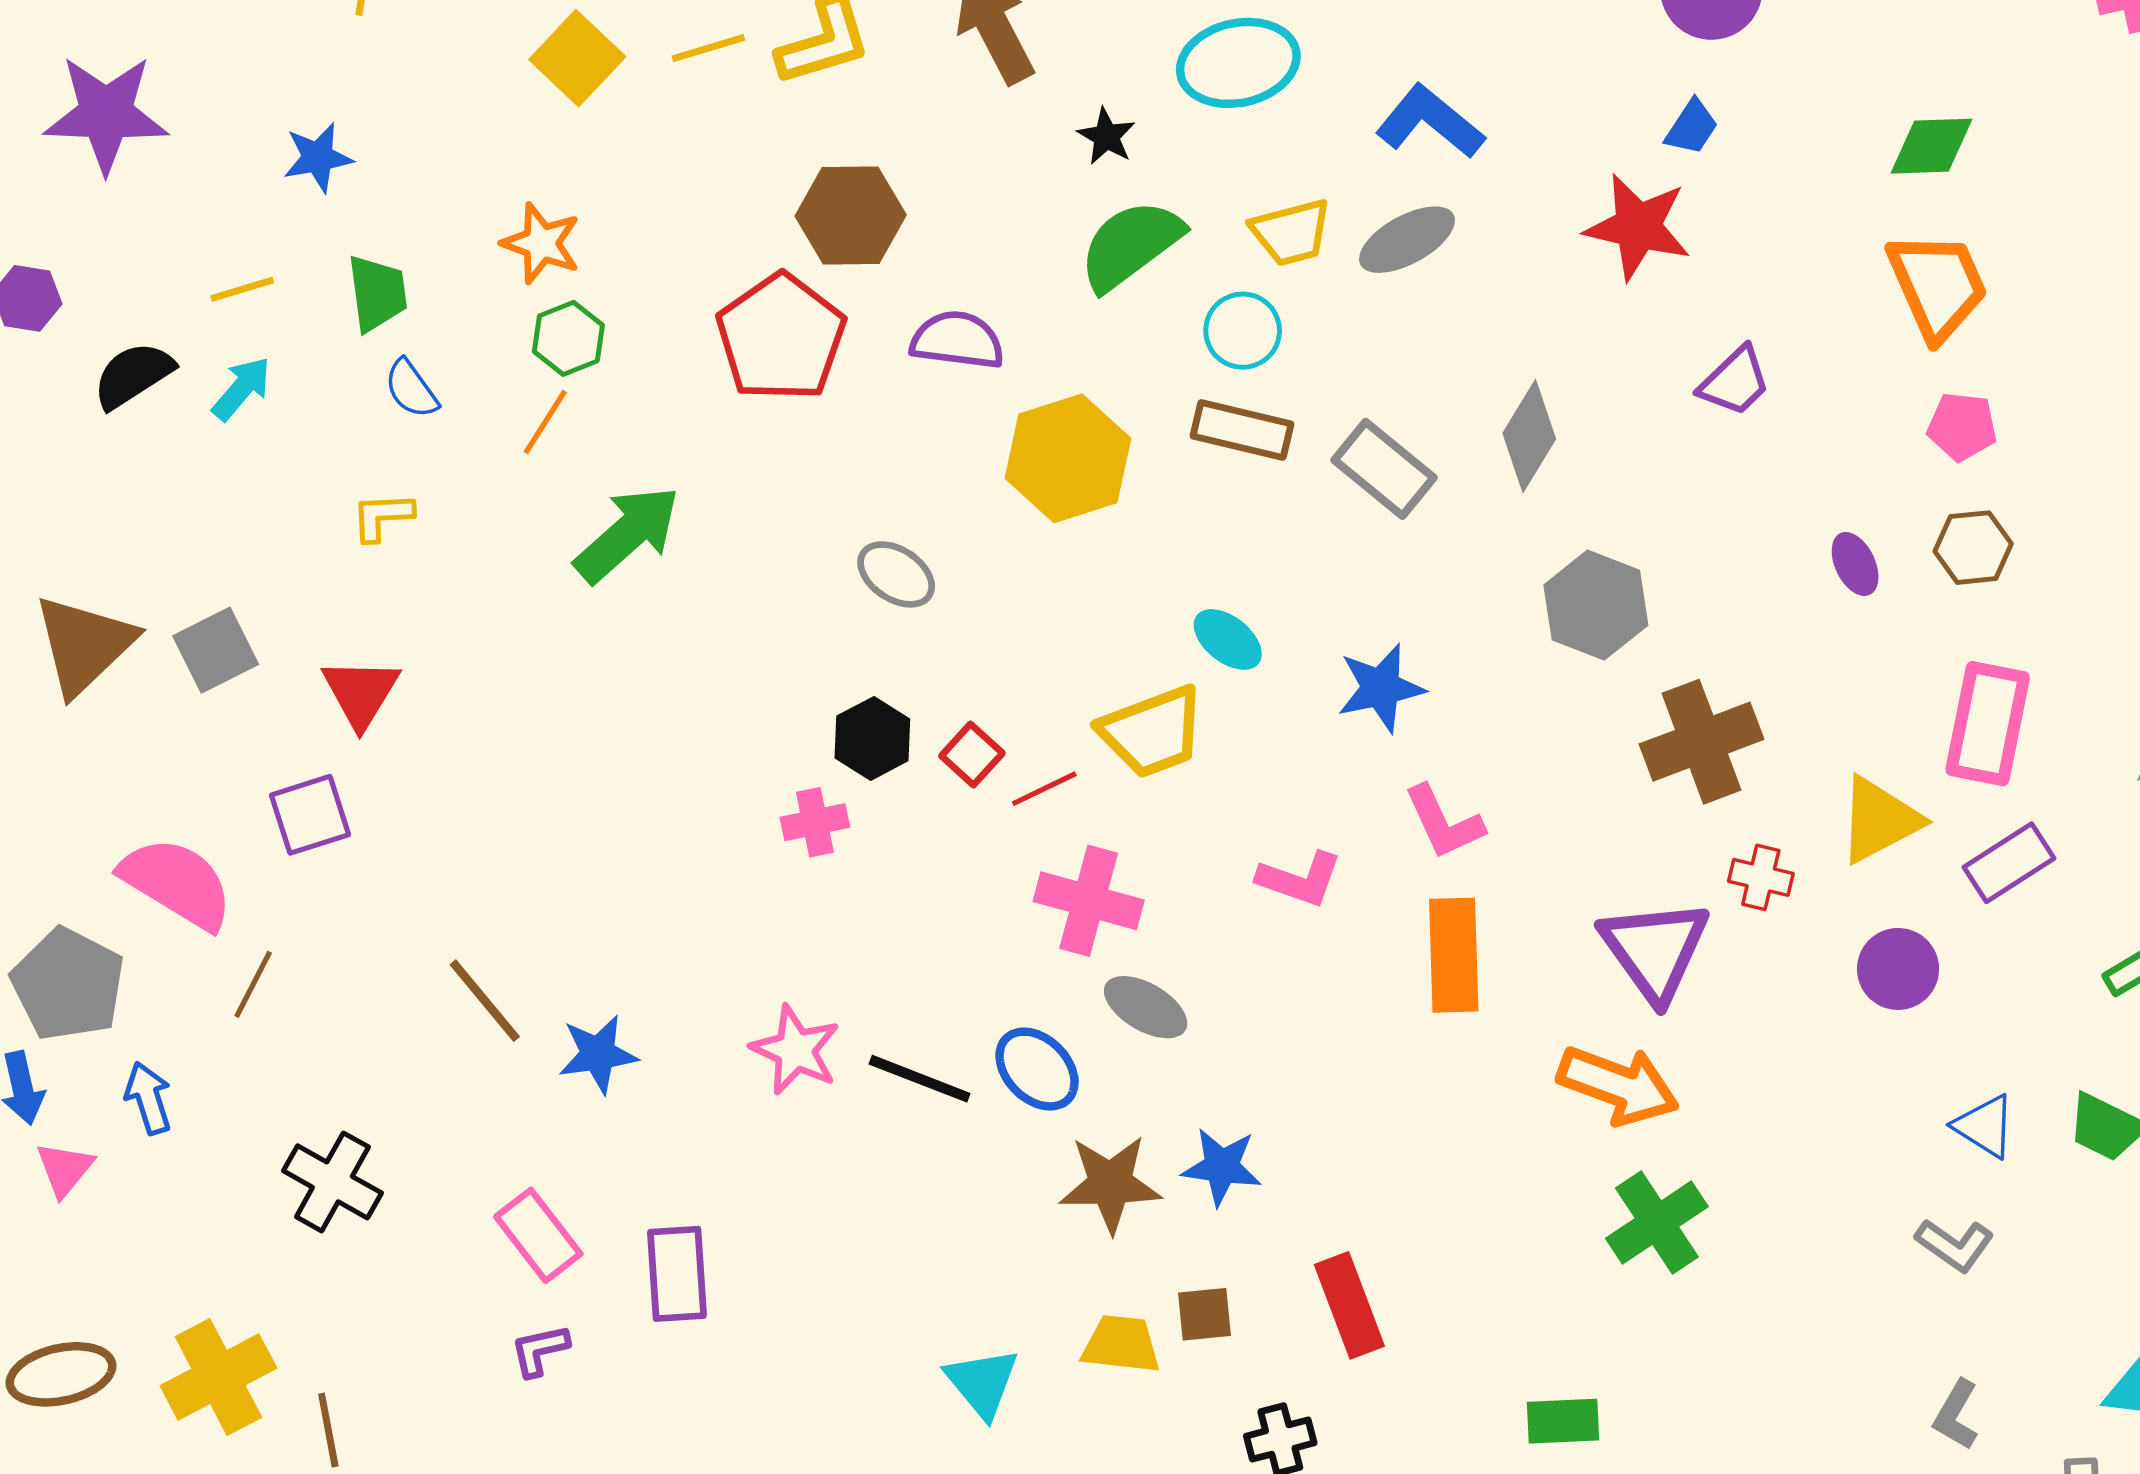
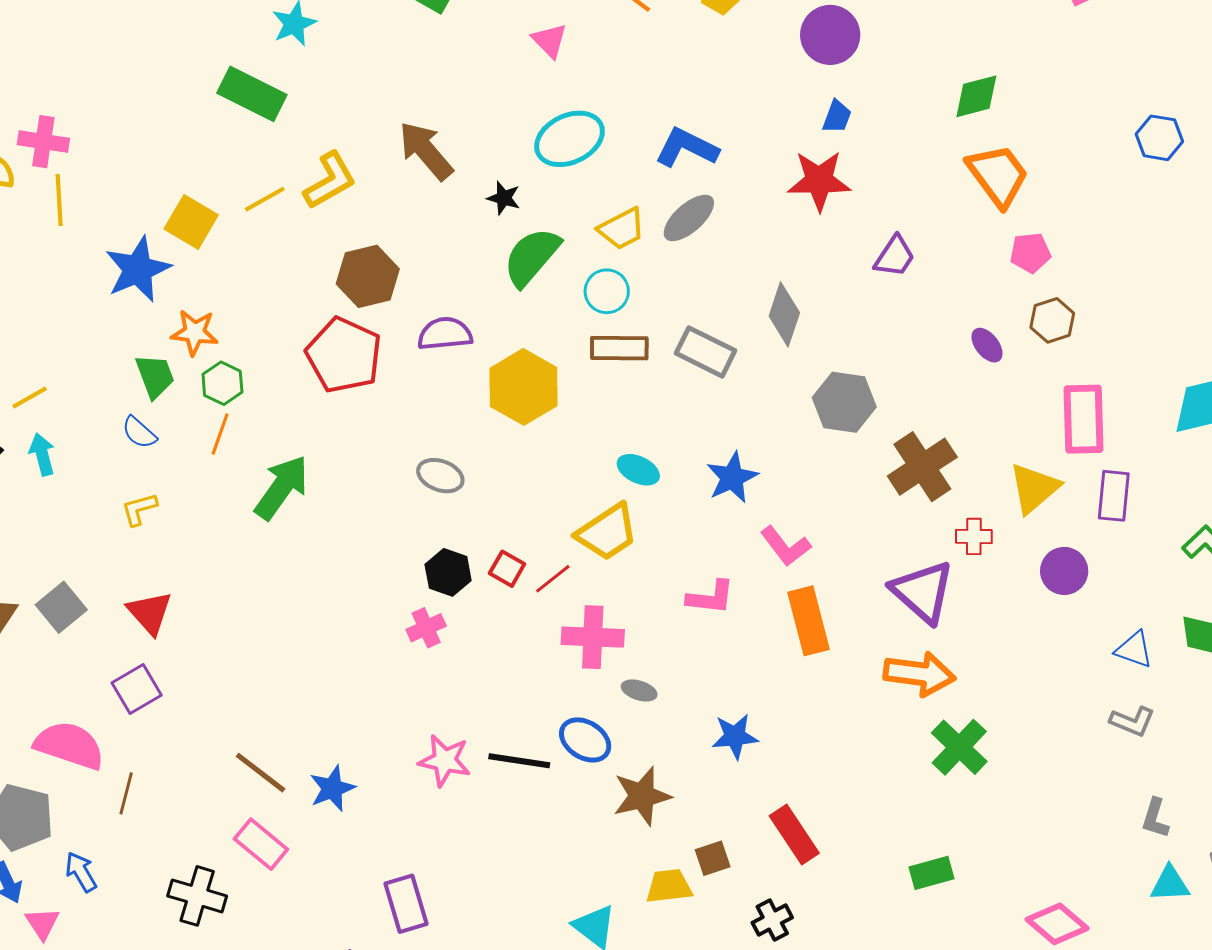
blue star: (318, 157) -> (138, 269), moved, size x1.6
green trapezoid: (377, 293) -> (155, 376), moved
cyan arrow: (242, 389) -> (42, 454), turned -42
purple rectangle: (2009, 863) -> (1114, 496), turned -39
gray ellipse: (1146, 1007) -> (639, 690), size x0.7
blue star: (1222, 1167) -> (735, 736), moved
pink rectangle: (538, 1235) -> (261, 844), moved

